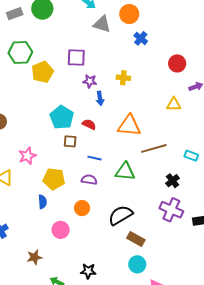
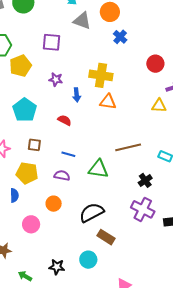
purple square: (76, 58) -> (51, 42), moved
yellow cross: (123, 78) -> (101, 75), size x1.6
purple star: (90, 81) -> (56, 79), moved
yellow triangle: (174, 104) -> (159, 106), moved
cyan pentagon: (62, 117) -> (25, 110), moved
orange triangle: (129, 126) -> (108, 102), moved, size x0.7
brown square: (70, 141) -> (34, 145), moved
cyan circle: (137, 264) -> (88, 260), moved

